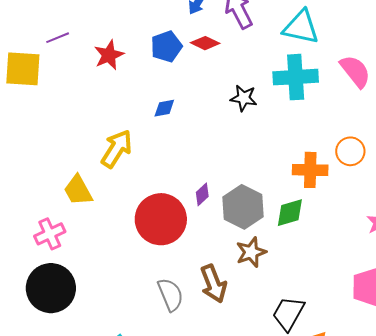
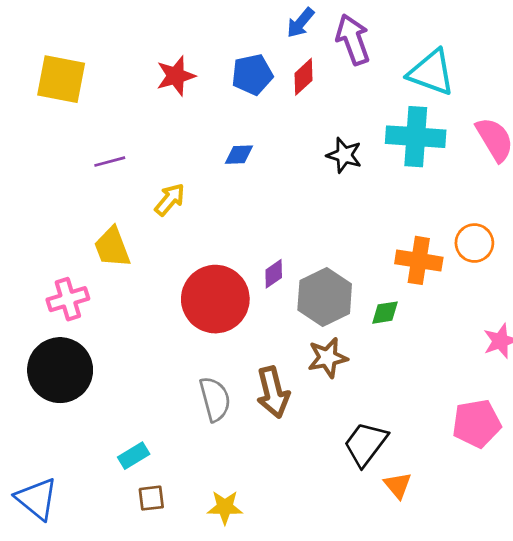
purple line: (58, 38) -> (110, 162), moved
red diamond: (205, 43) -> (303, 77), turned -76
yellow arrow: (117, 149) -> (170, 200), size x0.7
green diamond: (290, 213) -> (385, 313), size x0.7

